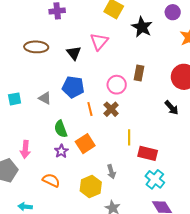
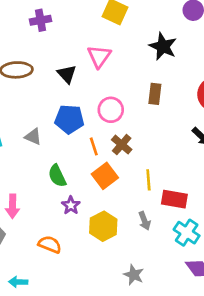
black star: (142, 27) -> (163, 46), moved
pink circle: (117, 85) -> (111, 110), moved
orange square: (85, 144) -> (105, 176), moved
purple star: (61, 151) -> (71, 205), moved
gray arrow: (111, 172) -> (145, 221), moved
yellow hexagon: (91, 187) -> (103, 226), moved

